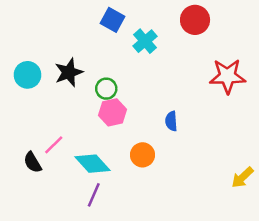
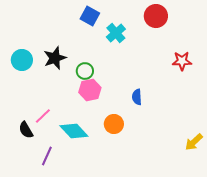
red star: (228, 76) -> (182, 61), size x0.7
purple line: (94, 195) -> (47, 156), moved

